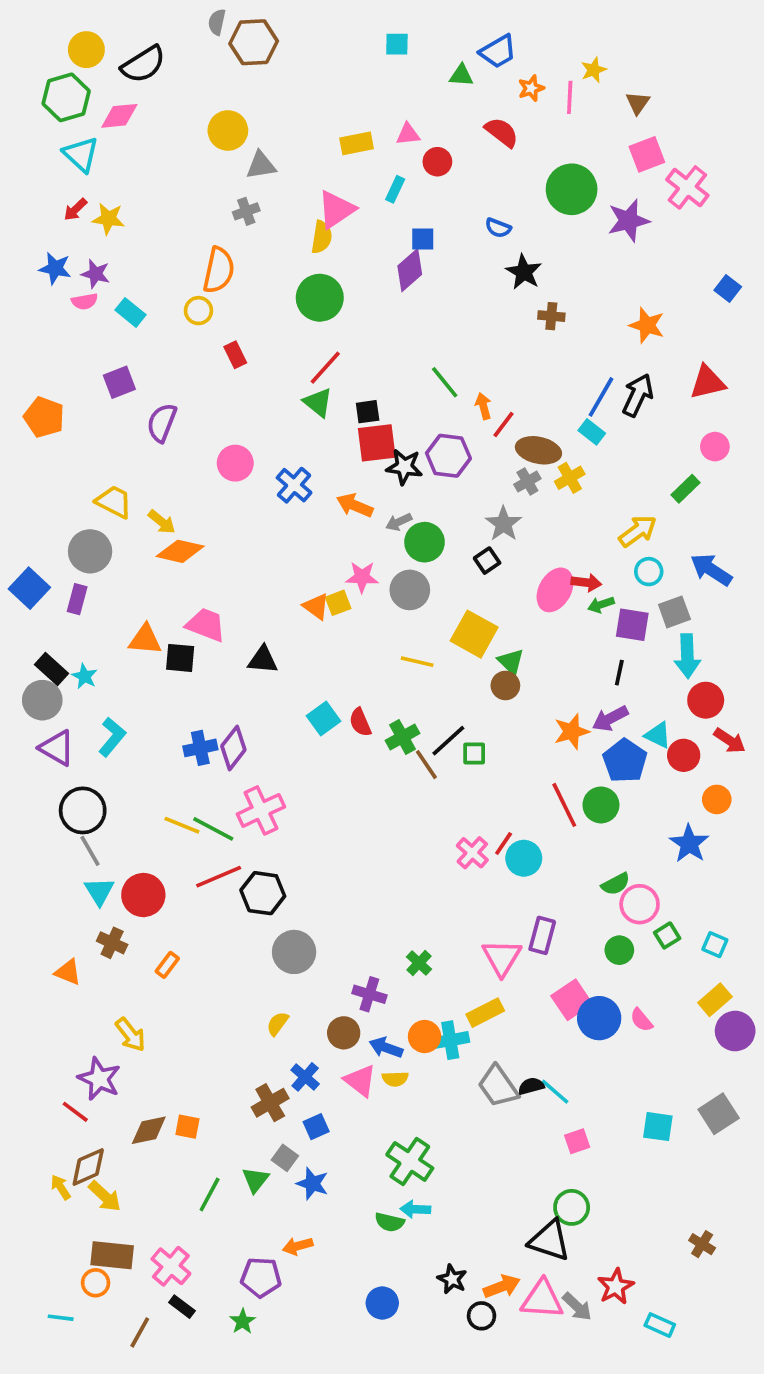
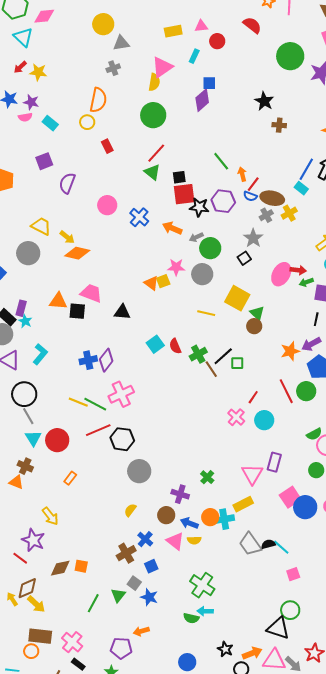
blue semicircle: (498, 228) -> (250, 196), moved
purple rectangle: (77, 599) -> (21, 308), moved
red line: (504, 844) -> (253, 397), moved
brown cross: (112, 943) -> (25, 466), moved

